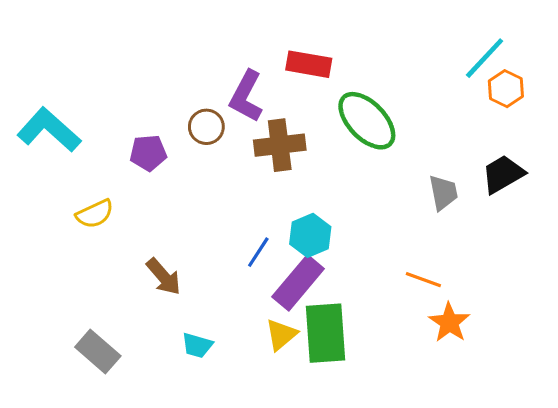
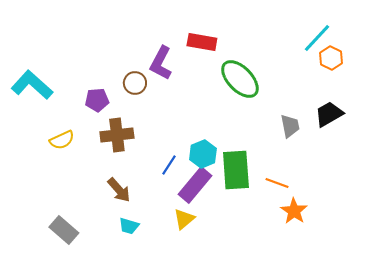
brown cross: (280, 145) -> (117, 135), moved
brown arrow: (164, 277) -> (119, 190), moved
green rectangle: (326, 333) -> (236, 170), moved

